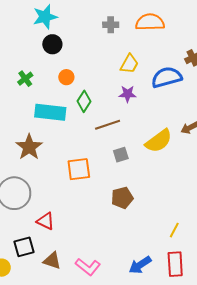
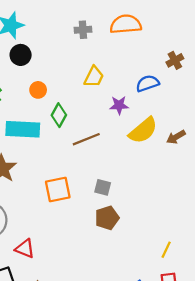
yellow trapezoid: (129, 64) -> (94, 77), moved
blue semicircle: (167, 77) -> (148, 83), size x0.7
purple star: (127, 94) -> (119, 105), moved
yellow semicircle: (159, 141) -> (143, 130), moved
gray square: (121, 155) -> (103, 187), moved, turned 35

